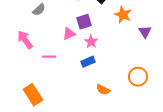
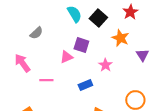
purple square: (84, 22) -> (81, 45), turned 35
pink star: (91, 42) -> (105, 65), moved

